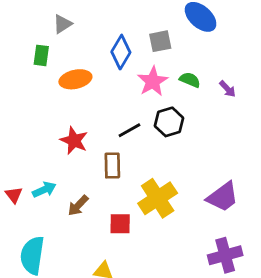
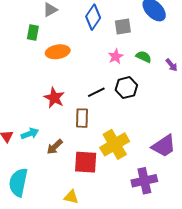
blue diamond: (121, 52) -> (93, 17), moved
pink star: (153, 81) -> (116, 56), size x0.7
red square: (120, 224) -> (86, 162), size x1.4
purple cross: (225, 255) -> (144, 181), moved

